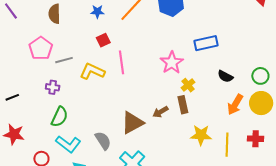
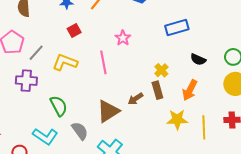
gray line: (64, 60) -> (36, 53), turned -30
pink line: (121, 62) -> (103, 62), moved
pink star: (172, 63) -> (123, 38), moved, size x0.7
purple cross: (53, 87) -> (26, 81), size x1.5
orange arrow: (235, 105) -> (190, 90), moved
green semicircle: (59, 117) -> (59, 106), moved, turned -50

